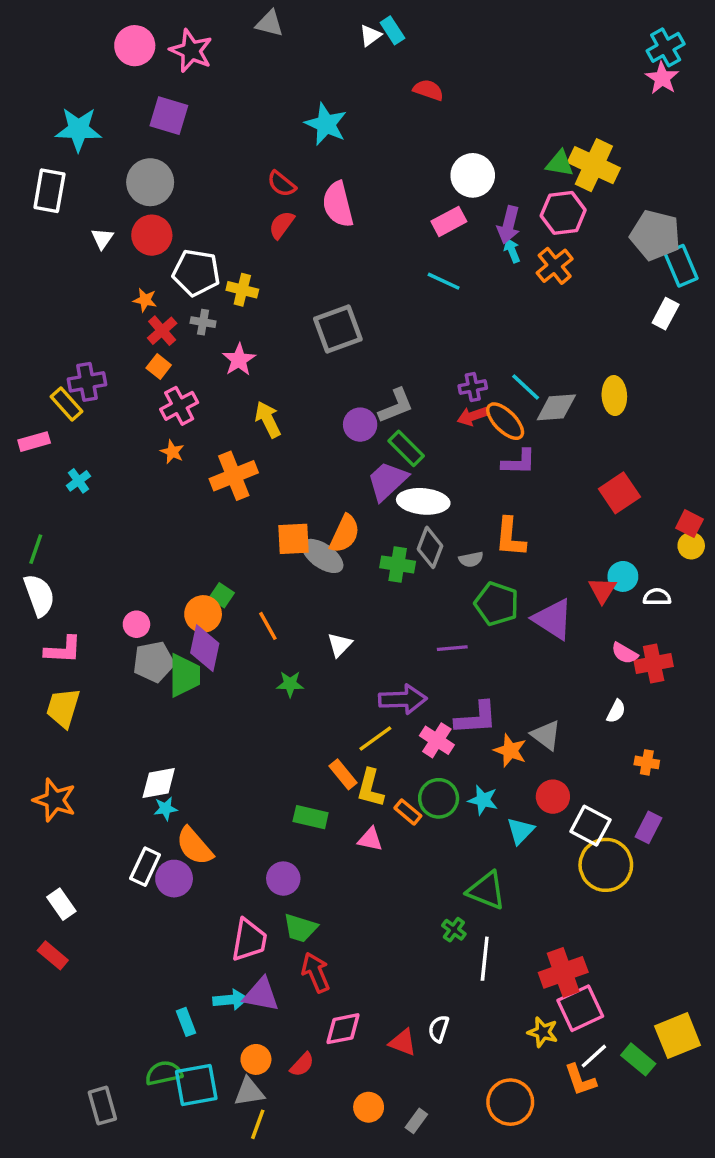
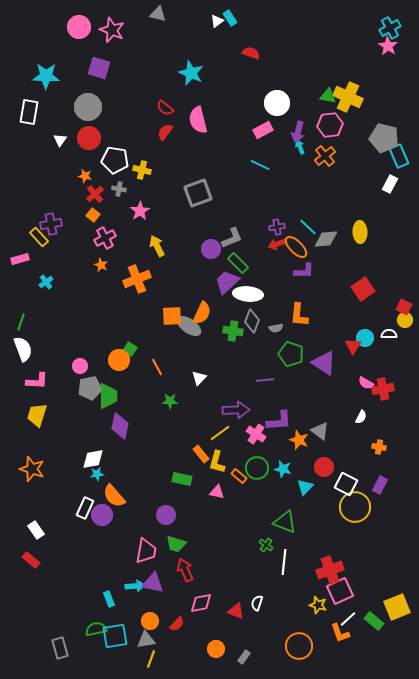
white semicircle: (657, 597) -> (389, 334), moved
purple diamond: (205, 648) -> (120, 426), moved

